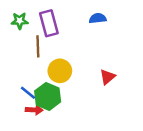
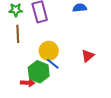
brown line: (38, 46) -> (18, 34), moved
blue line: (28, 93) -> (53, 64), moved

